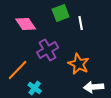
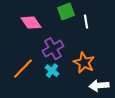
cyan cross: (35, 88) -> (52, 71), moved

